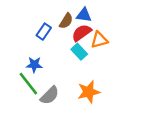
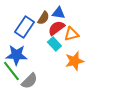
blue rectangle: (44, 32) -> (24, 27), size x1.5
blue star: (34, 65) -> (16, 55), size x1.5
orange star: (89, 92) -> (74, 61), moved

